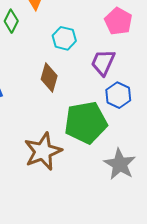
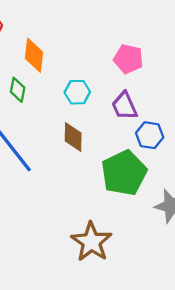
purple trapezoid: (103, 62) -> (124, 106), turned -32
brown star: (43, 151) -> (91, 242), moved

